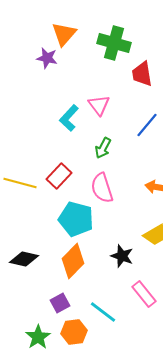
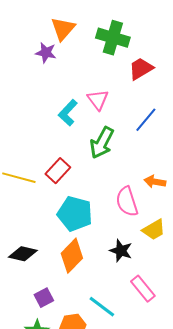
red trapezoid: (142, 74) -> (141, 69), turned 68
green arrow: (103, 148) -> (102, 143), size x1.5
pink semicircle: (102, 188) -> (127, 202), moved
purple square: (60, 303) -> (44, 298), moved

